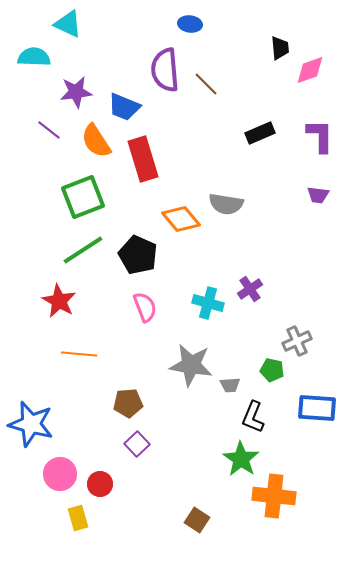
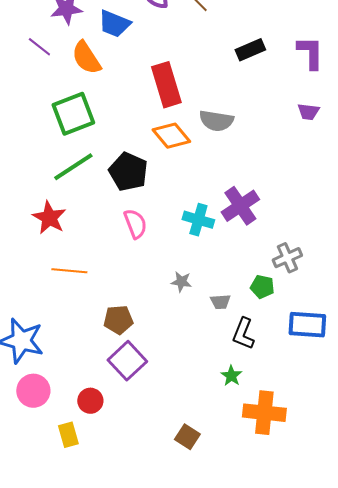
red rectangle: (143, 159) -> (166, 85), moved
purple cross: (250, 289) -> (240, 206), size x1.5
gray star: (191, 365) -> (181, 282), size x0.5
purple square: (137, 444) -> (127, 361), size x1.5
green star: (241, 459) -> (231, 376), size x0.6
pink circle: (60, 474) -> (33, 391), moved

